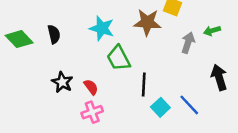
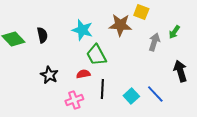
green arrow: (212, 31) -> (174, 32), turned -40
black line: (144, 85) -> (102, 89), moved
red semicircle: (91, 87) -> (83, 74), moved, turned -64

